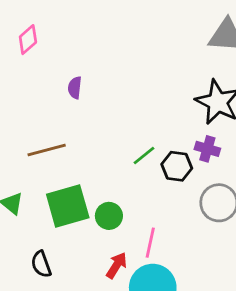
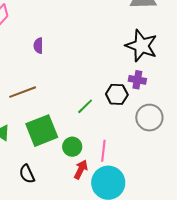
green line: (144, 156) -> (85, 106), moved
green circle: (109, 216) -> (72, 147), moved

